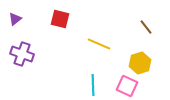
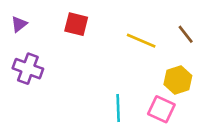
yellow line: (99, 44) -> (141, 41), moved

